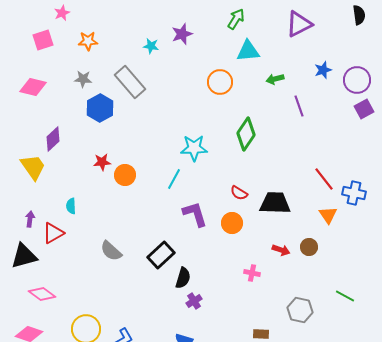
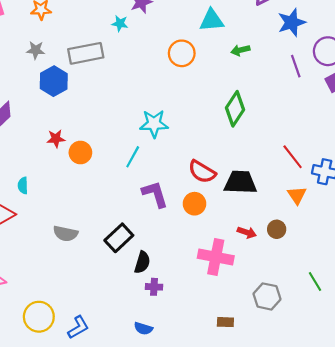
cyan star: (151, 46) -> (120, 23), moved
blue star: (323, 70) -> (292, 22), moved, size x1.5
gray rectangle: (130, 82) -> (86, 53), turned -60
purple line: (299, 106) -> (296, 66), moved
green diamond: (246, 134) -> (235, 109), moved
red semicircle: (239, 193) -> (202, 172), size x1.5
gray semicircle: (111, 251) -> (65, 234), turned -30
pink cross: (252, 273) -> (216, 257), size x2.0
green line: (345, 296) -> (315, 282), turned 30
purple cross: (194, 301) -> (154, 287), turned 35

